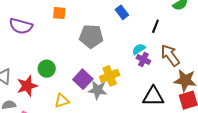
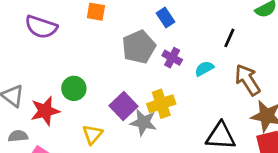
blue rectangle: (122, 12) -> (165, 18), moved
gray pentagon: (91, 36) -> (139, 47), turned -30
purple cross: (143, 60) -> (172, 58), moved
yellow triangle: (62, 101) -> (92, 134), turned -35

